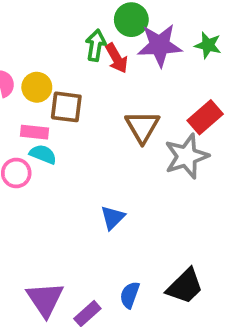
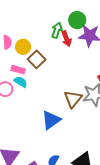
brown square: (66, 107) -> (37, 59), turned 30
brown triangle: (142, 127) -> (73, 99), moved
blue triangle: (113, 218) -> (51, 120), size x1.5

